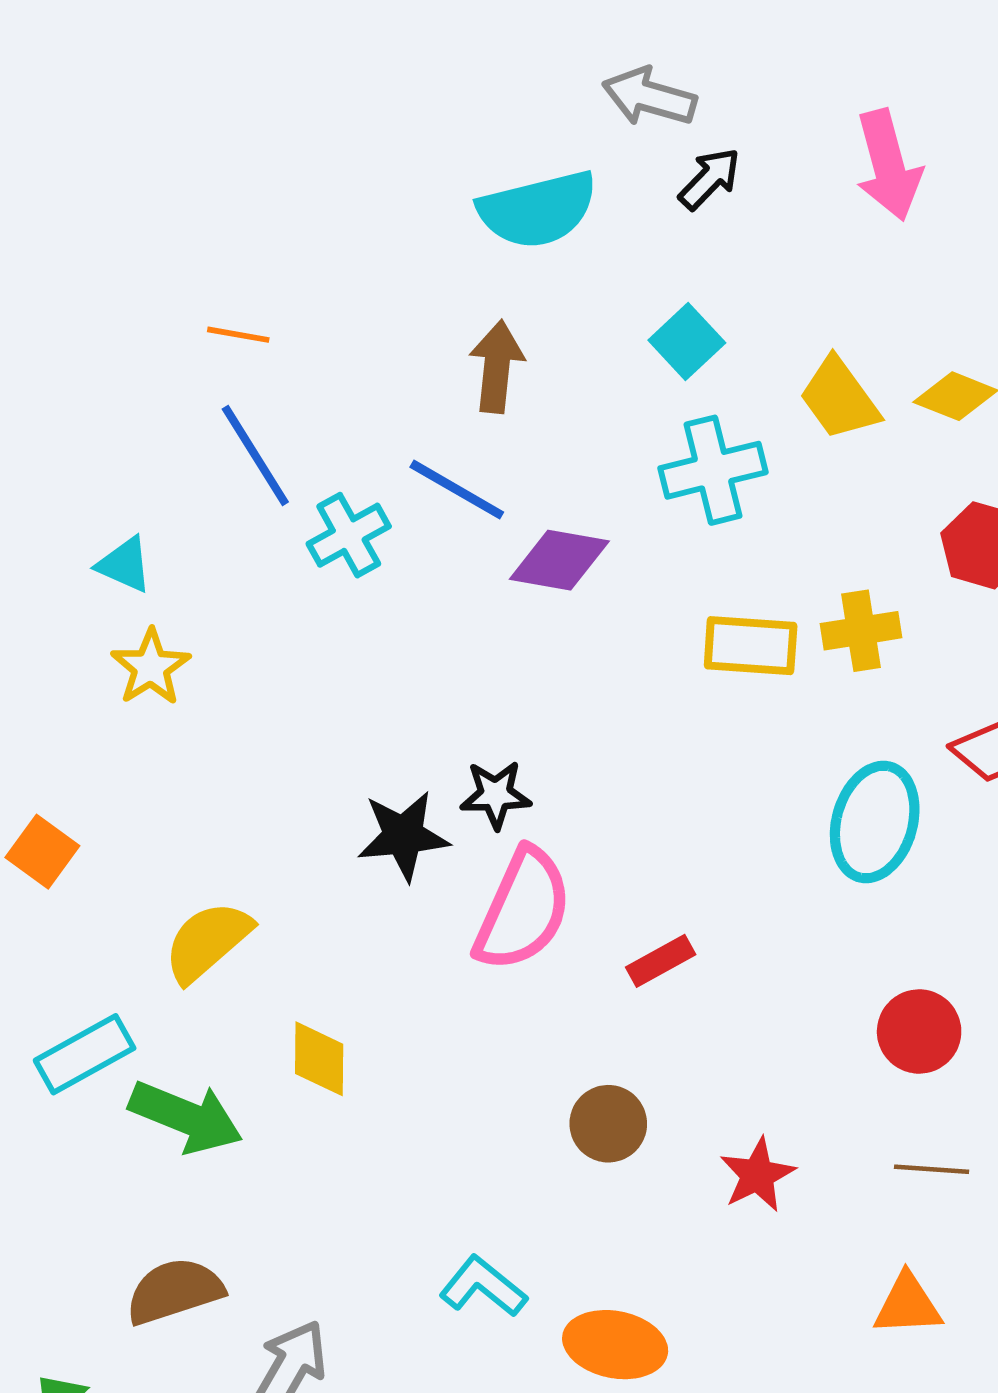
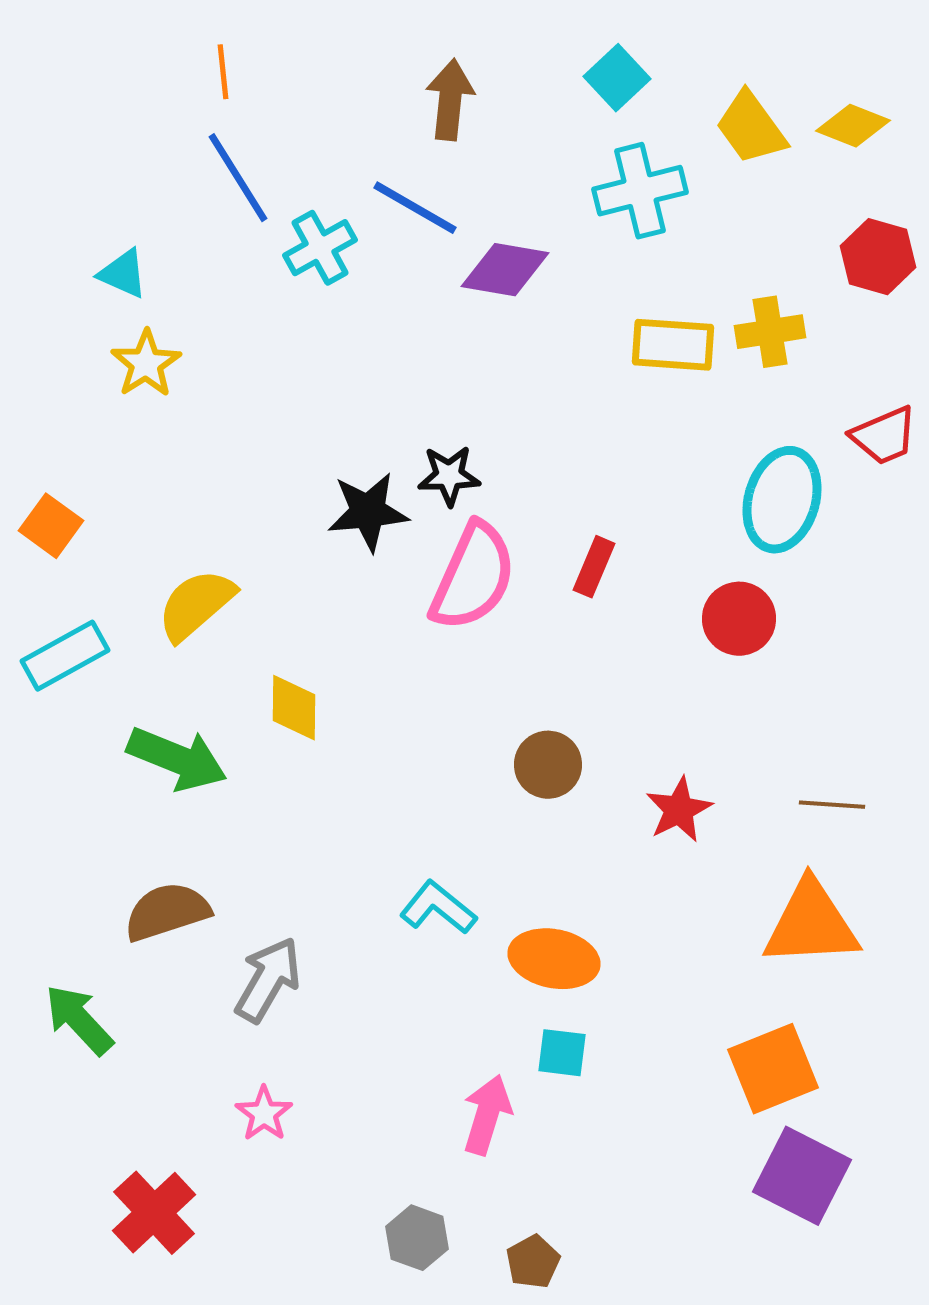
orange line: (238, 335) -> (223, 72), turned 74
red rectangle: (661, 961) -> (594, 567), moved, turned -38
red circle: (919, 1031) -> (739, 619), moved
cyan rectangle: (85, 1054) -> (65, 656), moved
orange triangle: (908, 1305) -> (811, 924), size x1.6

